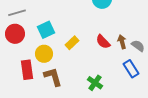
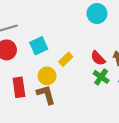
yellow circle: (44, 54) -> (47, 76), moved
green cross: (95, 83) -> (101, 77), moved

